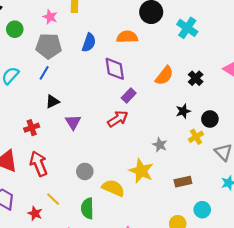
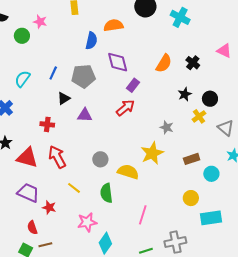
pink star: (50, 17) -> (40, 22), moved
orange semicircle: (127, 37) -> (113, 25), moved
gray pentagon: (49, 46) -> (83, 76), moved
purple triangle: (73, 122) -> (85, 115), turned -49
red cross: (32, 128) -> (47, 124), turned 32
yellow star: (141, 171) -> (152, 153), turned 30
cyan circle: (202, 210) -> (211, 174), moved
red star: (35, 213) -> (49, 207), moved

